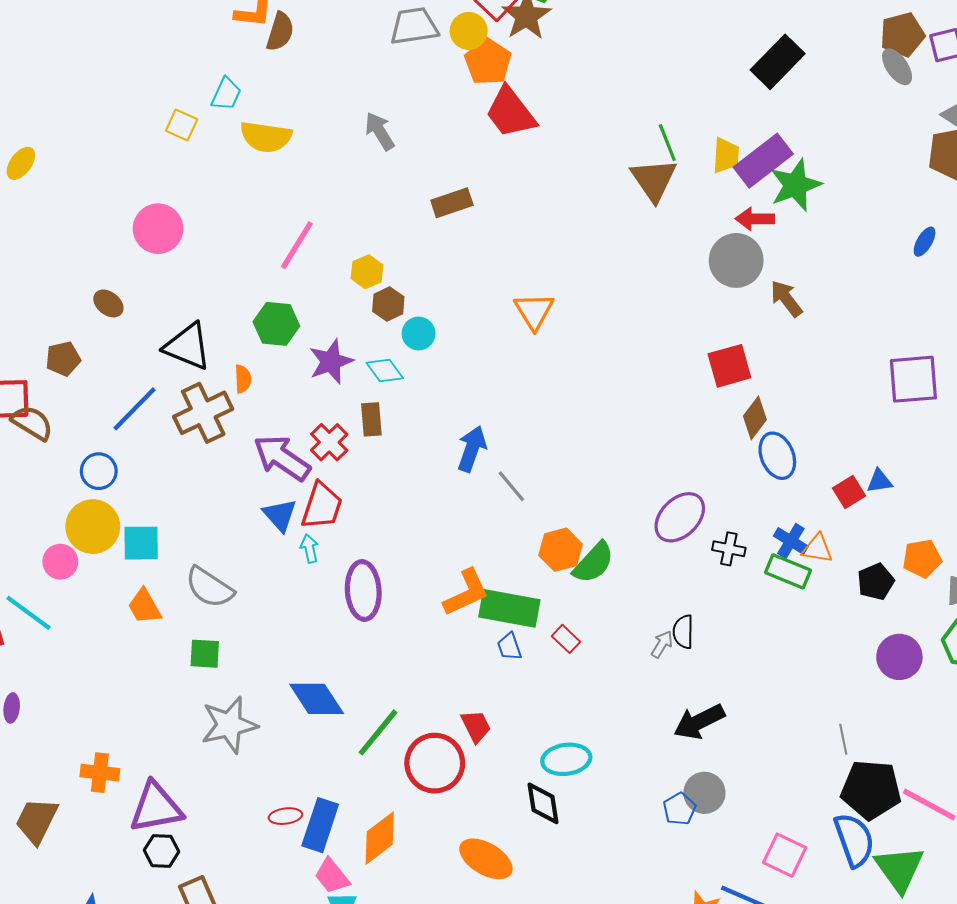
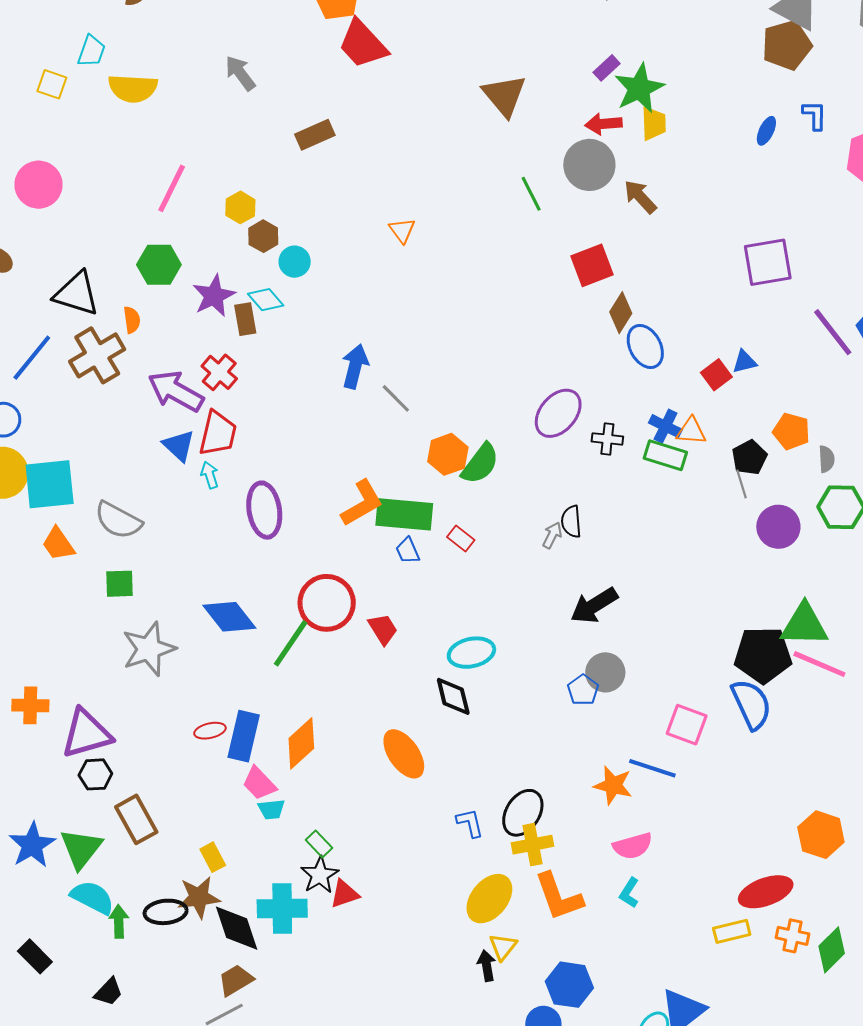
green line: (667, 143) -> (531, 194), moved
yellow trapezoid: (726, 155) -> (654, 124), moved
purple rectangle: (763, 161) -> (607, 68), size x0.5
orange triangle: (534, 311) -> (402, 230), size x0.7
brown rectangle: (371, 419) -> (245, 319), moved
cyan square: (141, 543) -> (50, 484), size x1.4
orange pentagon: (922, 558) -> (791, 431), turned 30
gray line: (843, 739) -> (741, 484), moved
red circle: (435, 763) -> (327, 603), moved
orange ellipse: (486, 859) -> (404, 754), turned 30
green triangle: (899, 869) -> (804, 625), moved, turned -48

